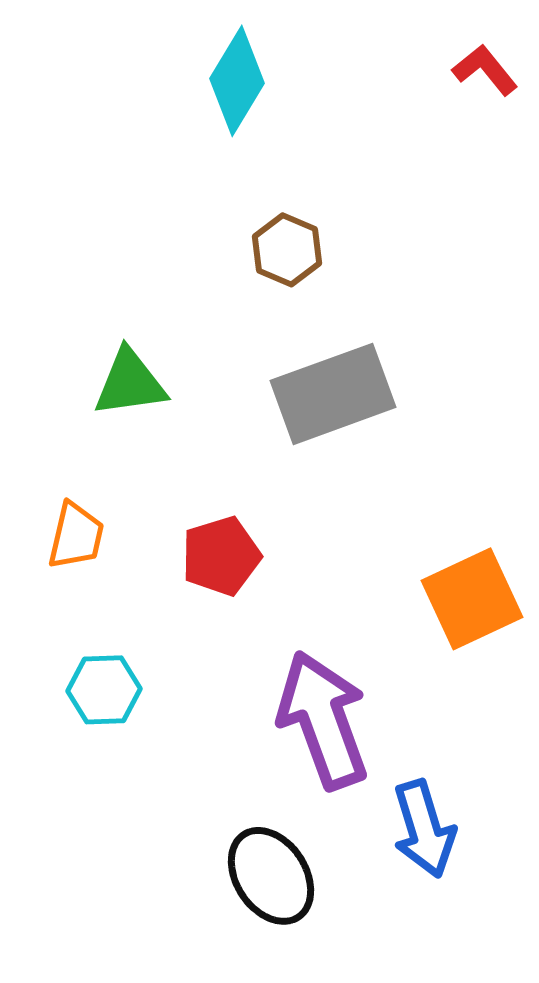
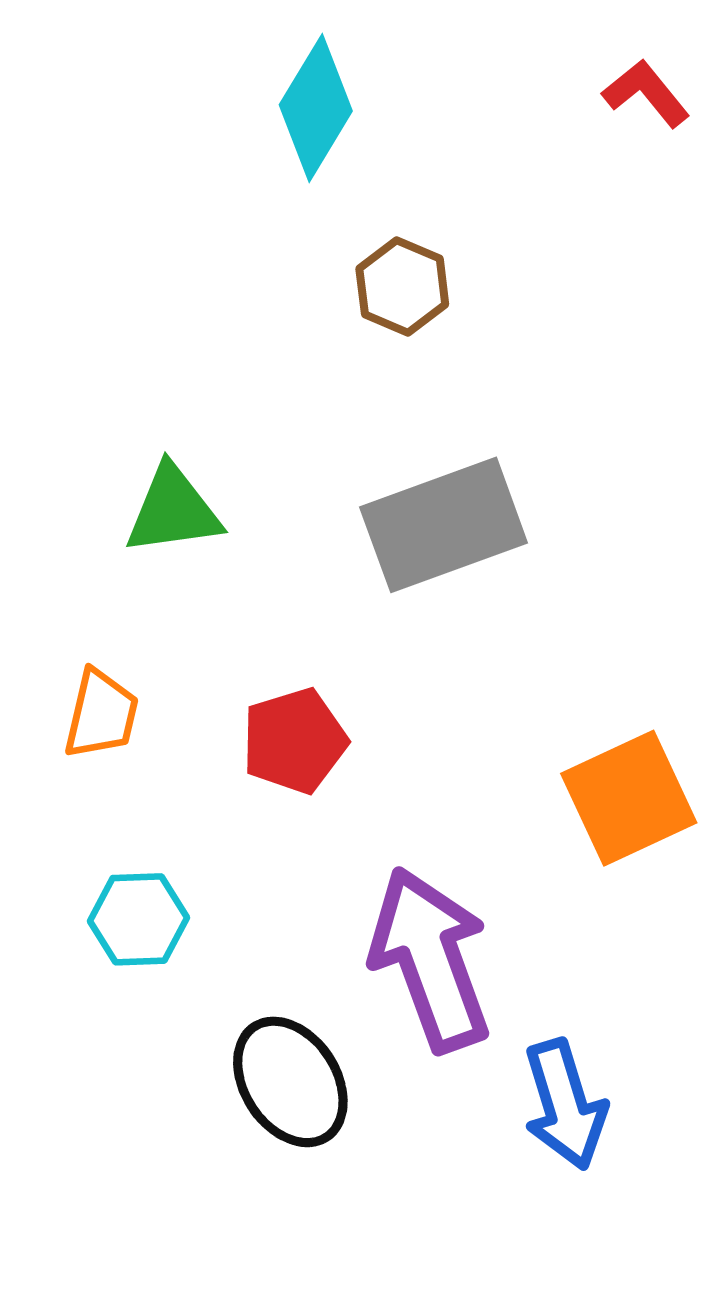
brown hexagon: (287, 250) -> (402, 286), moved
black ellipse: (271, 876) -> (290, 1082), moved

